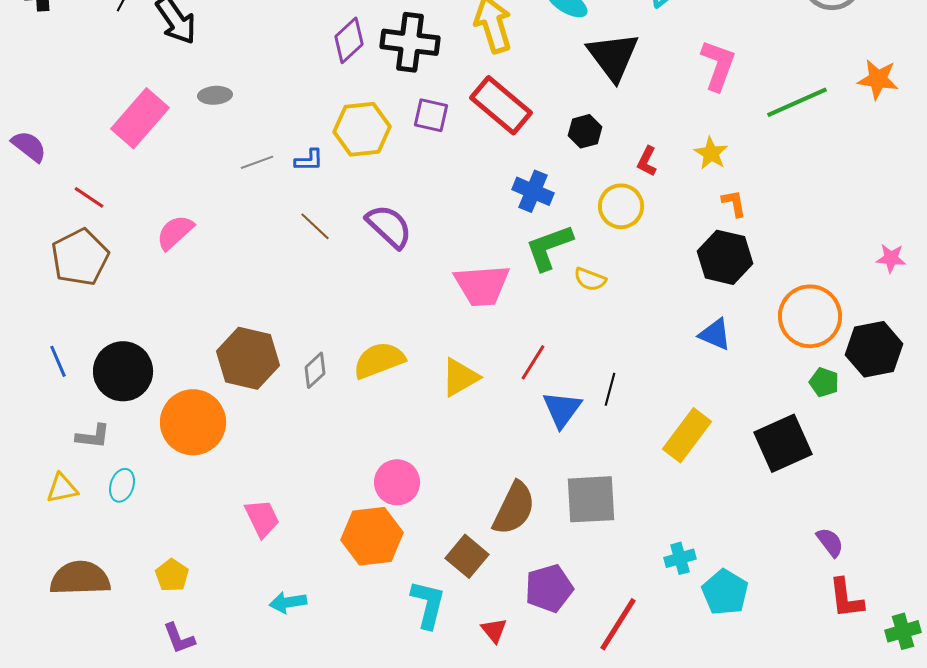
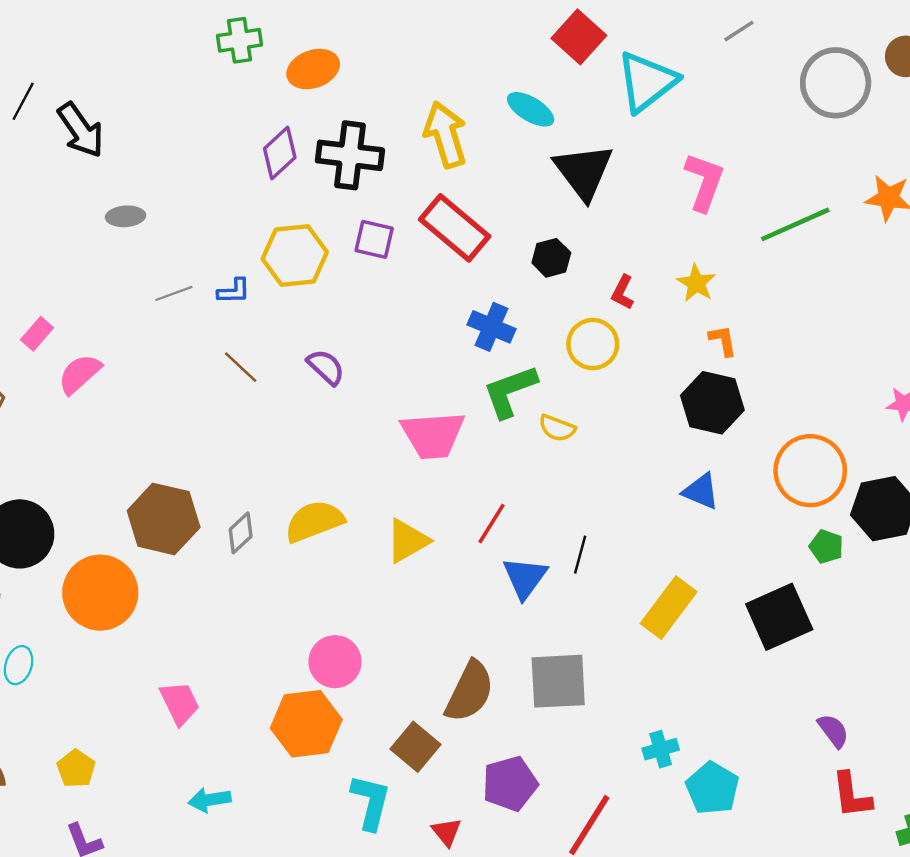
pink rectangle: (140, 118) -> (37, 334), moved, size x0.5
purple semicircle: (389, 226) -> (326, 367), size x0.7

